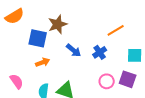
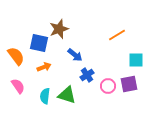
orange semicircle: (15, 16) -> (16, 56), moved, turned -96
blue cross: (100, 52) -> (87, 75), moved
purple square: (128, 79) -> (129, 84), turned -30

